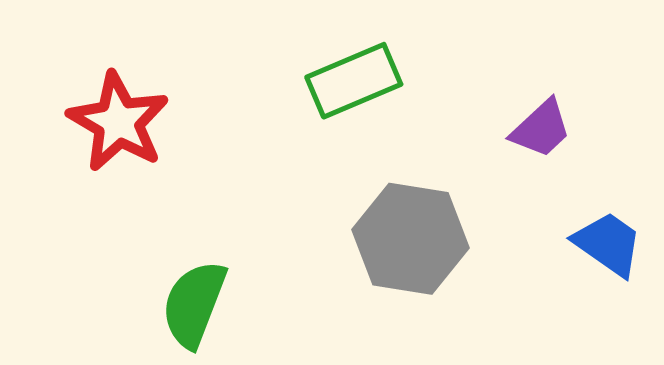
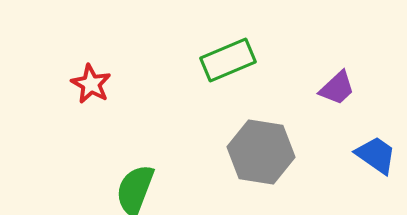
red star: (118, 122) -> (91, 84), size x0.7

